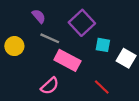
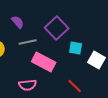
gray line: (50, 38) -> (28, 42), turned -36
pink semicircle: (50, 86) -> (28, 85), turned 36

